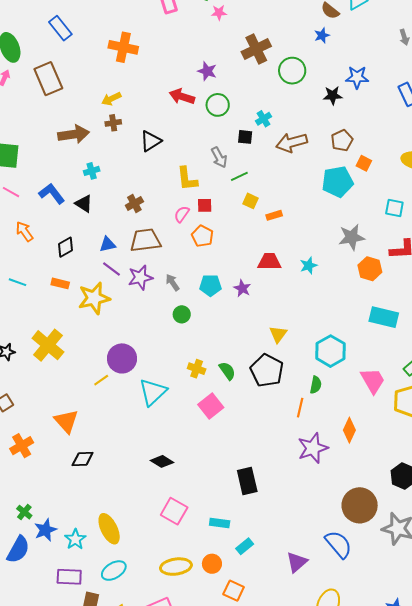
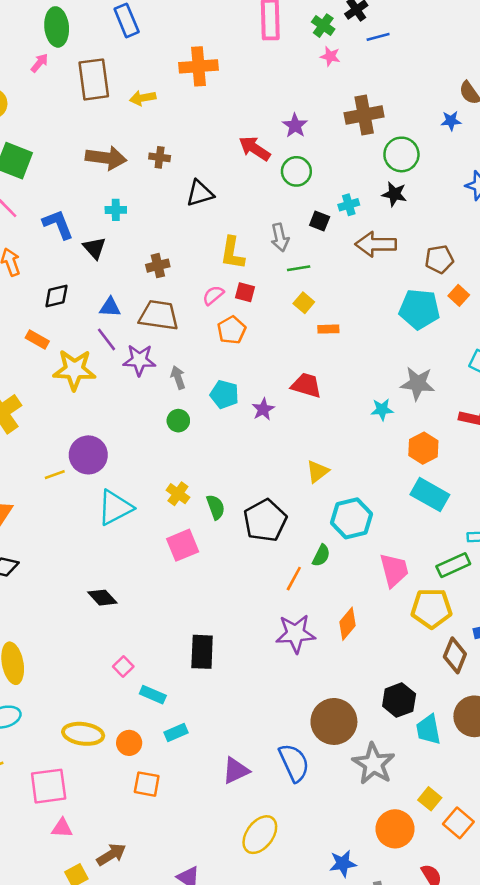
orange cross: (123, 47) -> (198, 66), turned -32
black star: (333, 95) -> (394, 194), moved
yellow arrow: (111, 99) -> (143, 98), moved
cyan star: (309, 265) -> (382, 410), moved
orange hexagon: (370, 269) -> (423, 448), moved
yellow triangle: (278, 334) -> (318, 472), moved
pink square: (174, 511) -> (123, 667), moved, size x0.6
orange square: (234, 591) -> (147, 784), turned -30

